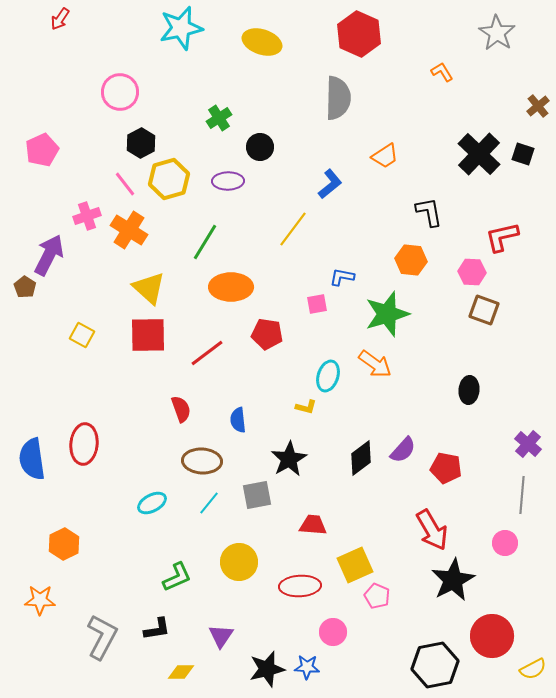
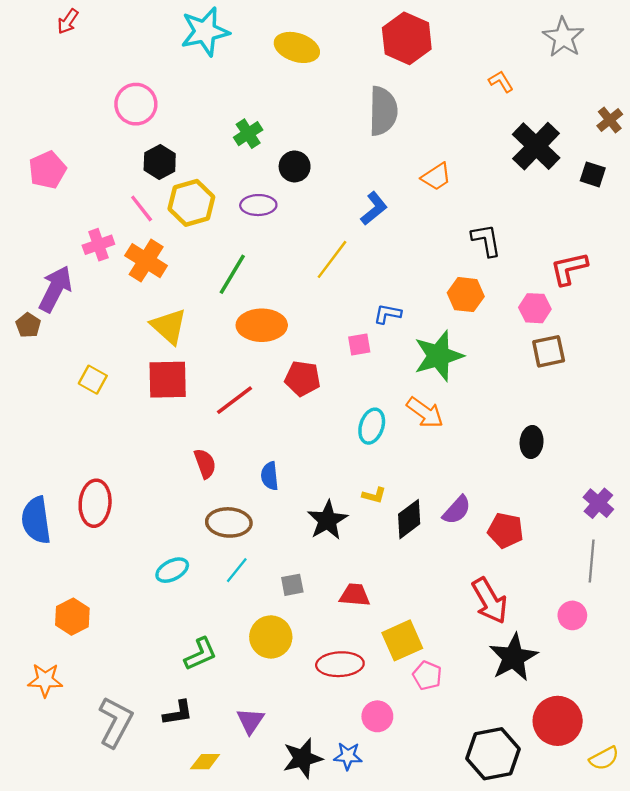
black cross: (479, 154) -> (536, 146), moved
brown square: (484, 310) -> (549, 351), turned -32
yellow L-shape: (306, 407) -> (374, 495), moved
gray square: (257, 495) -> (292, 585), moved, size x0.7

